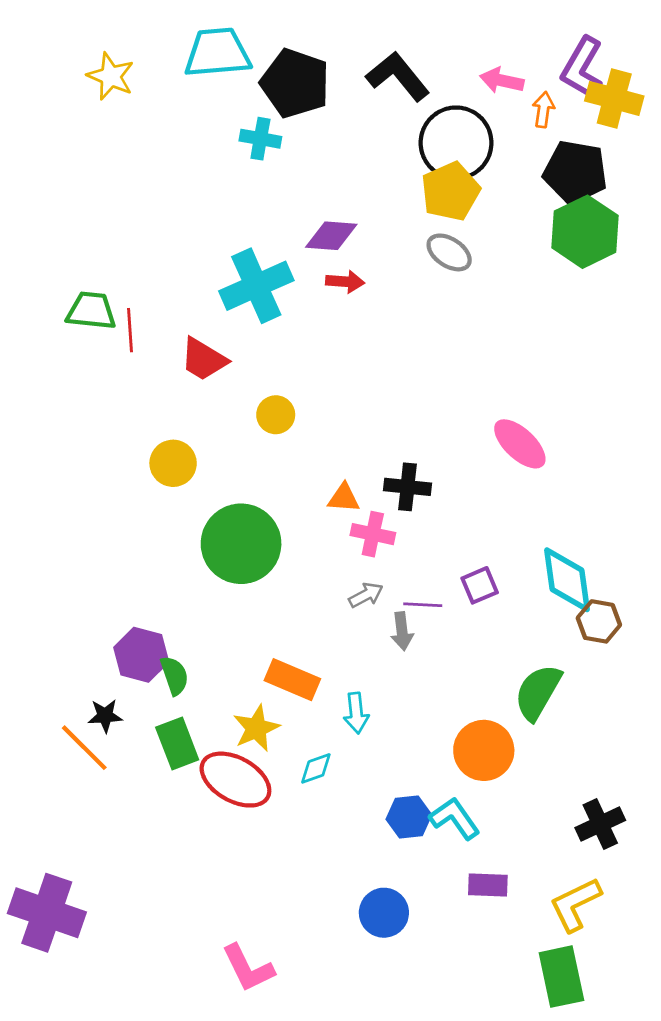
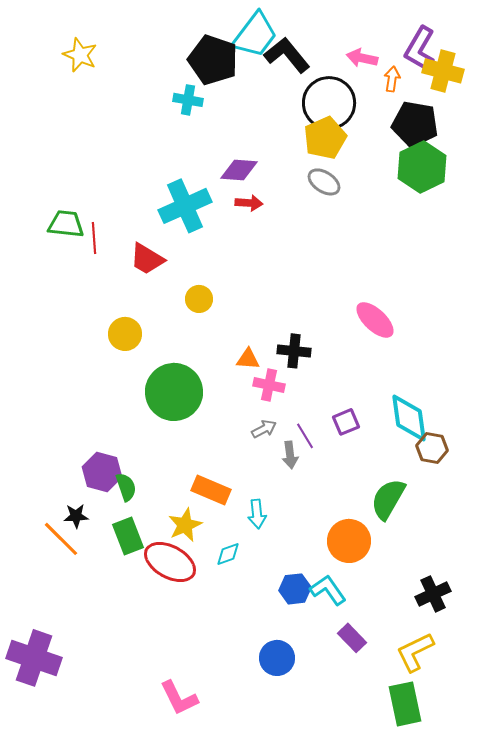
cyan trapezoid: (217, 53) -> (255, 35), moved, turned 132
purple line: (423, 605) -> (305, 436), turned 56
purple rectangle: (488, 885) -> (352, 638), turned 44

